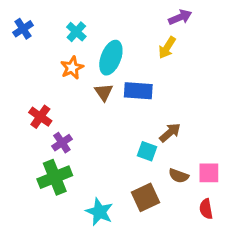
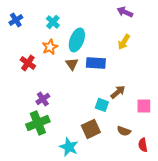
purple arrow: (180, 17) -> (125, 12), turned -133
yellow arrow: (167, 48) -> (124, 42), moved
red cross: (40, 117) -> (28, 63), moved
pink square: (209, 173) -> (144, 106), moved
brown semicircle: (179, 176) -> (124, 131), moved
brown square: (146, 197) -> (91, 129), moved

